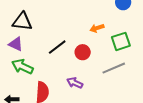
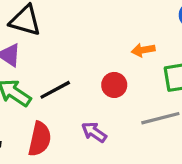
black line: (57, 47) -> (55, 90), moved

